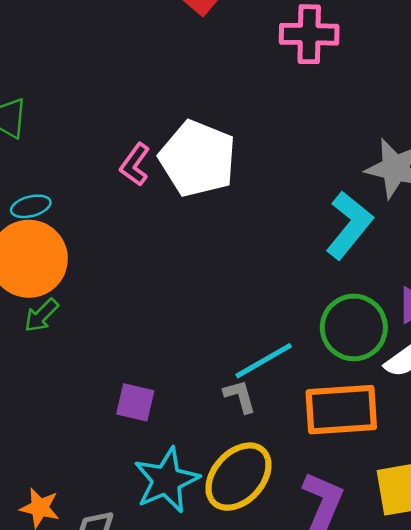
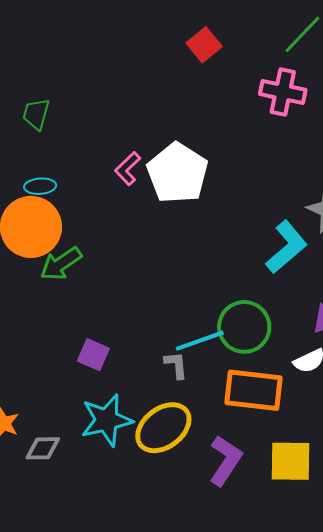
green arrow: (41, 315) -> (61, 264), moved, size x1.4
green circle: (354, 327) -> (244, 327), moved

